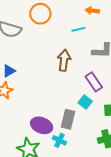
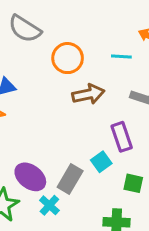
orange circle: (40, 14) -> (68, 58), moved
brown arrow: (64, 60) -> (88, 94), turned 55

